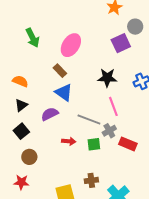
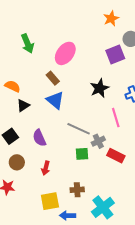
black star: (107, 78) -> (99, 88), turned -30
black triangle: (21, 105) -> (23, 105), moved
pink line: (113, 106) -> (116, 118), moved
purple semicircle: (50, 114) -> (39, 138), moved, turned -90
red arrow: (69, 141) -> (46, 168), moved, turned 96

